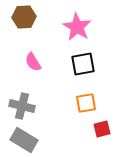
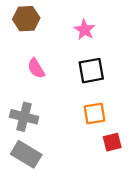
pink star: (77, 27) -> (85, 30), size x0.7

